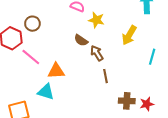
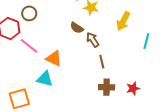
orange triangle: (56, 71) -> (54, 58), turned 30
brown cross: (127, 101) -> (107, 87), moved
red star: (147, 104) -> (133, 88), moved

